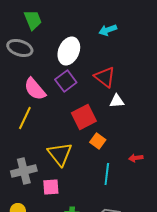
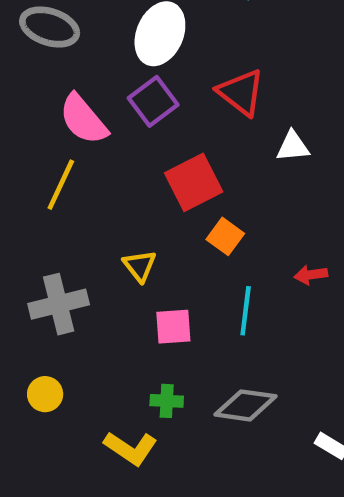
white triangle: (117, 101) -> (293, 146), moved
yellow triangle: (60, 154) -> (140, 266), size x0.6
pink square: (51, 187) -> (173, 327), moved

